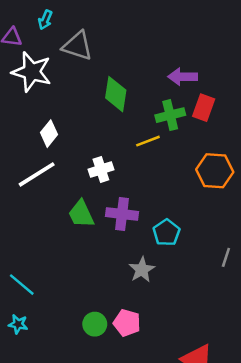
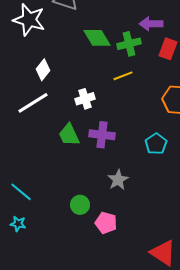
green diamond: (116, 94) -> (97, 38), turned -40
green cross: (170, 115) -> (129, 44), moved
cyan pentagon: (167, 233) -> (156, 144), moved
green circle: (95, 324) -> (80, 205), moved

